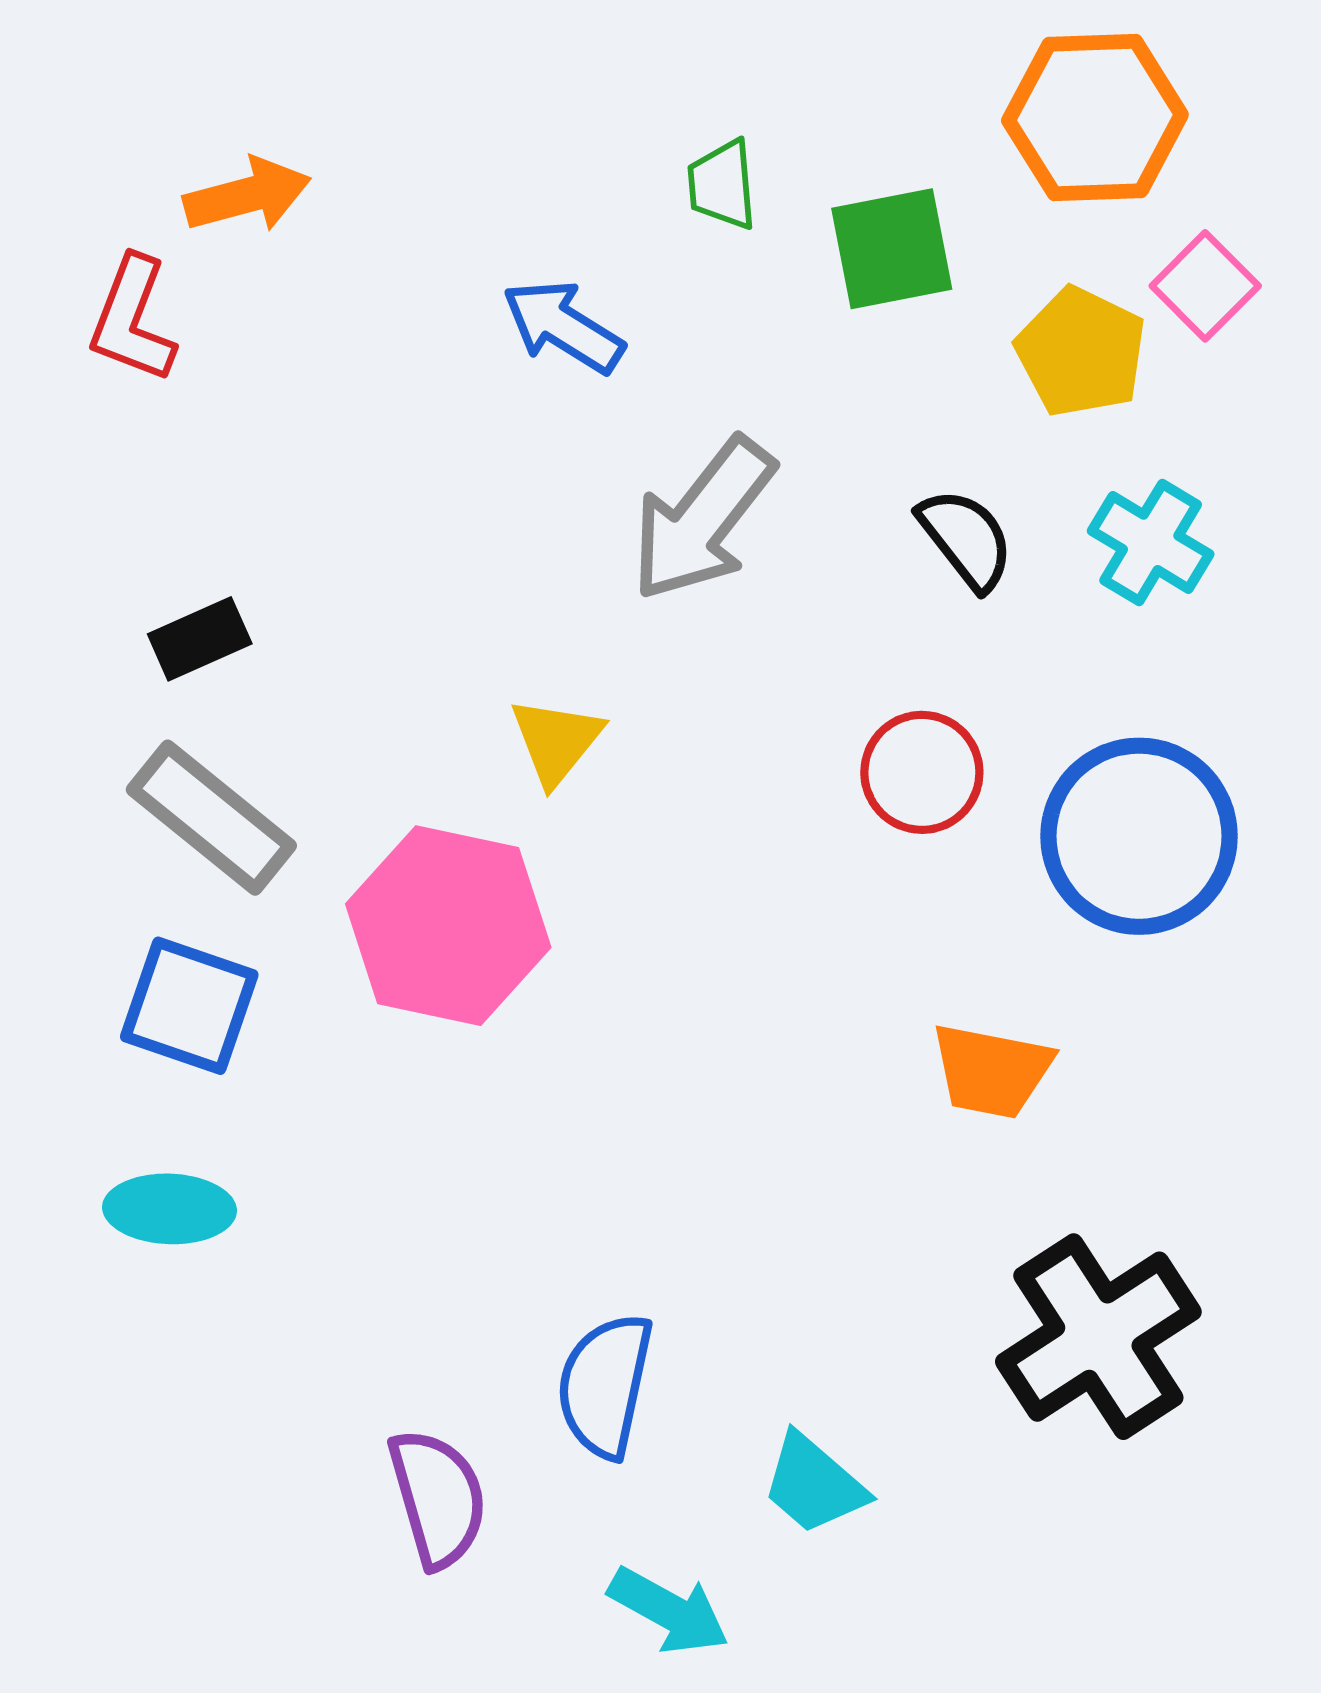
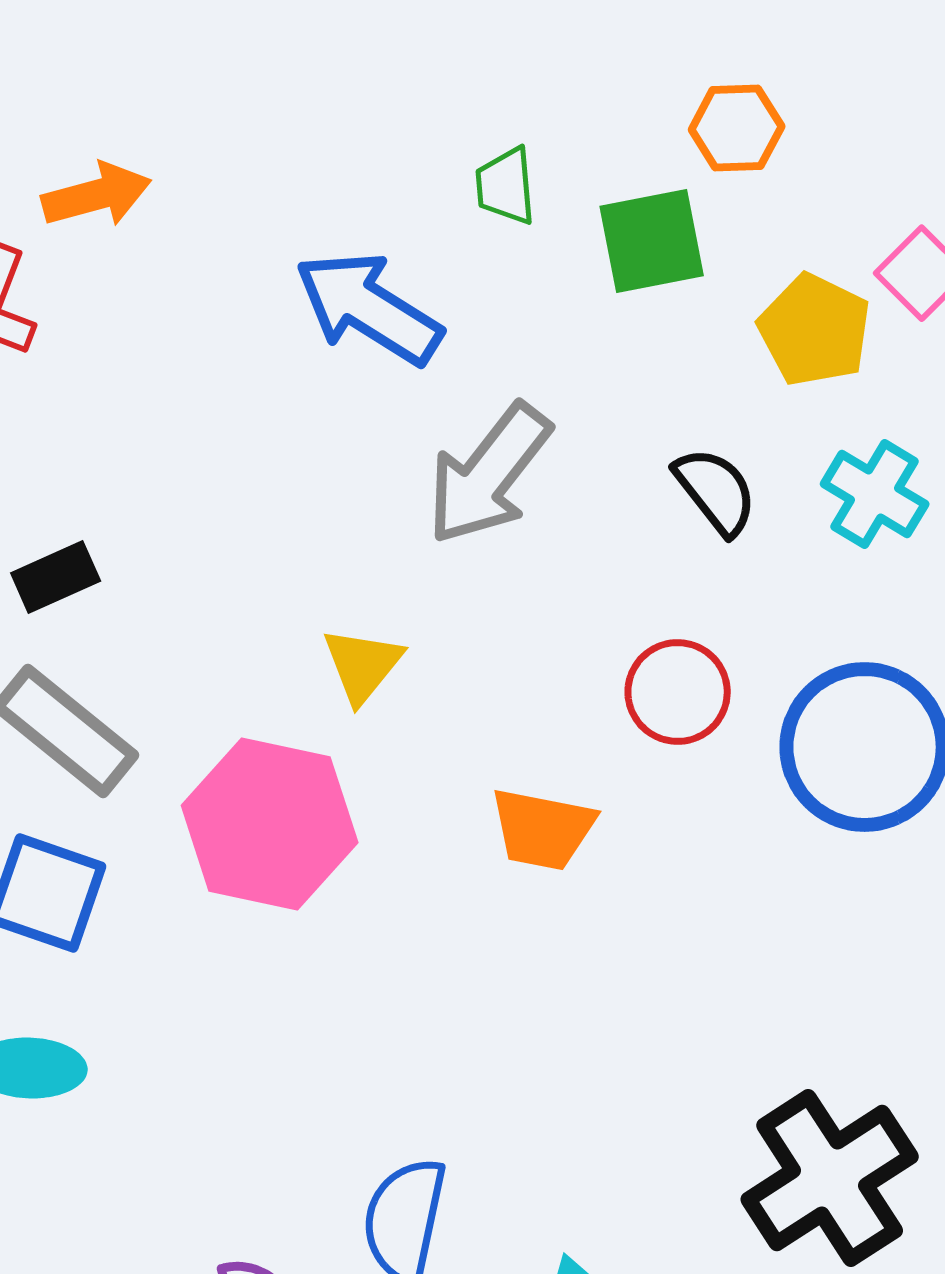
orange hexagon: (1095, 117) -> (737, 128), moved, size x0.6
blue arrow: (563, 326) -> (369, 308), size x1.4
orange trapezoid: (992, 1071) -> (543, 829), moved

